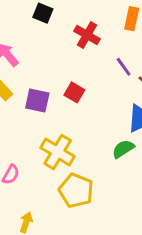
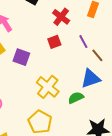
red square: (74, 92) -> (54, 42), moved, turned 32
yellow cross: (58, 152) -> (48, 87), moved

